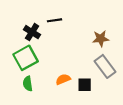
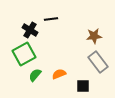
green semicircle: (28, 84) -> (35, 75), moved, turned 48
black square: (85, 85) -> (83, 86), moved

